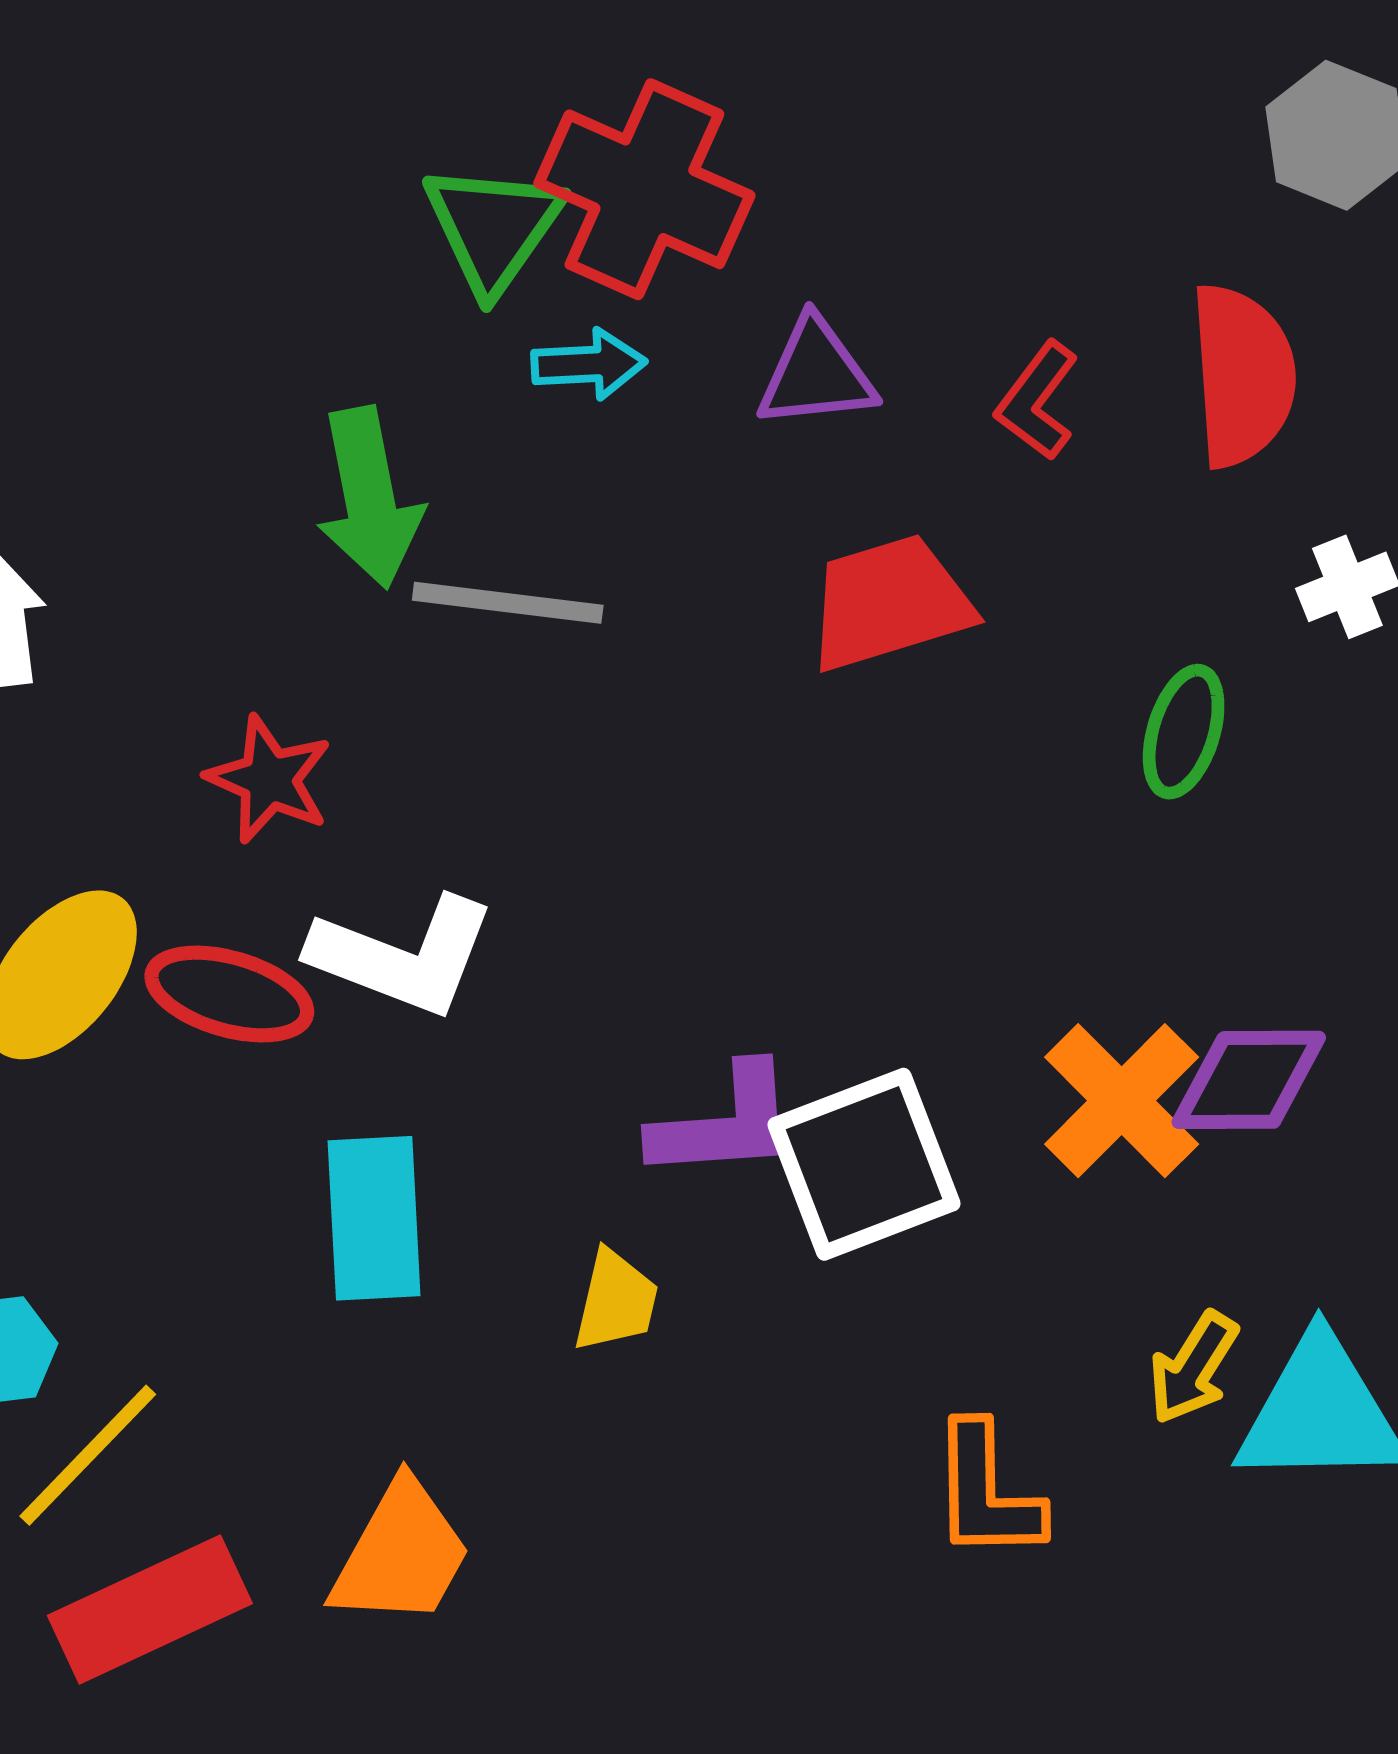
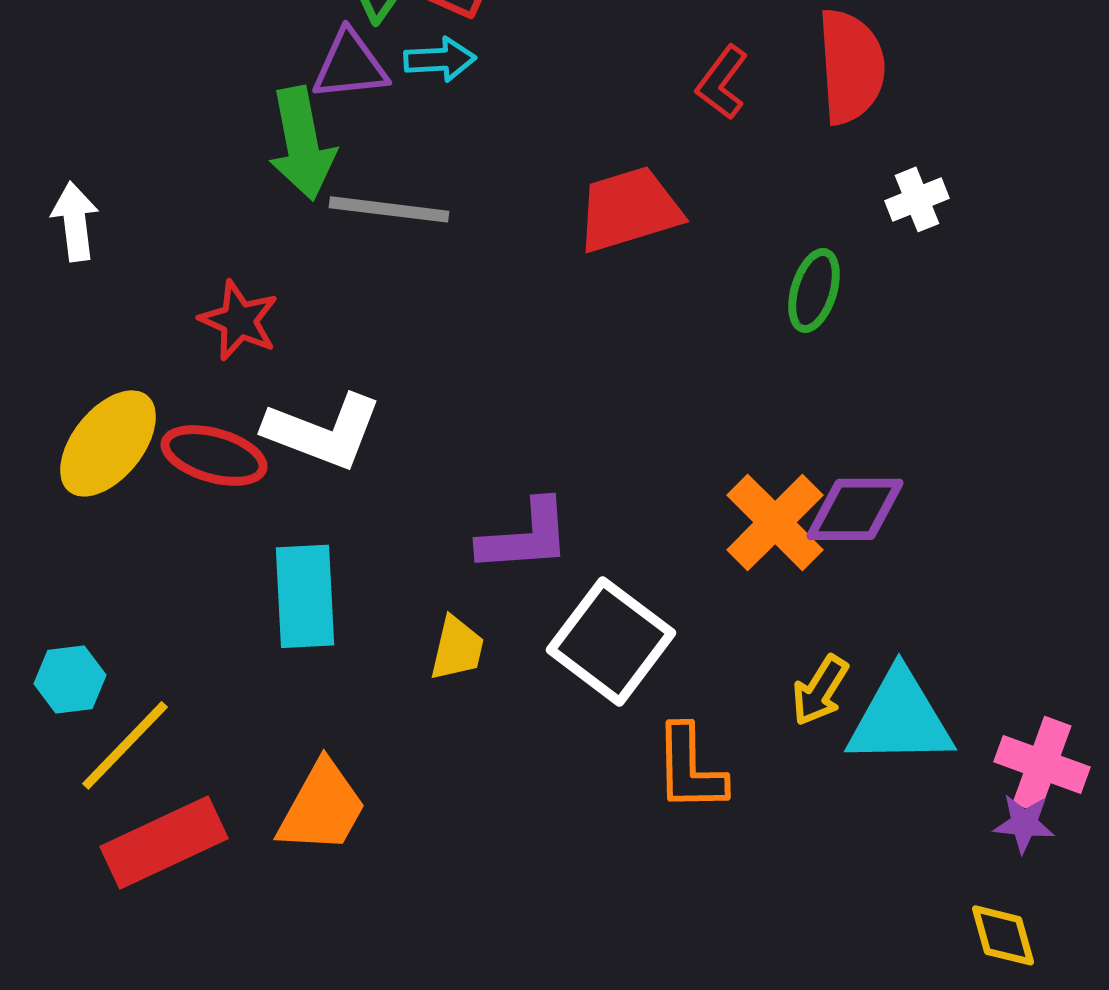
purple triangle: (816, 374) -> (350, 65), moved
white square: (864, 1164) -> (611, 641), moved, turned -32

